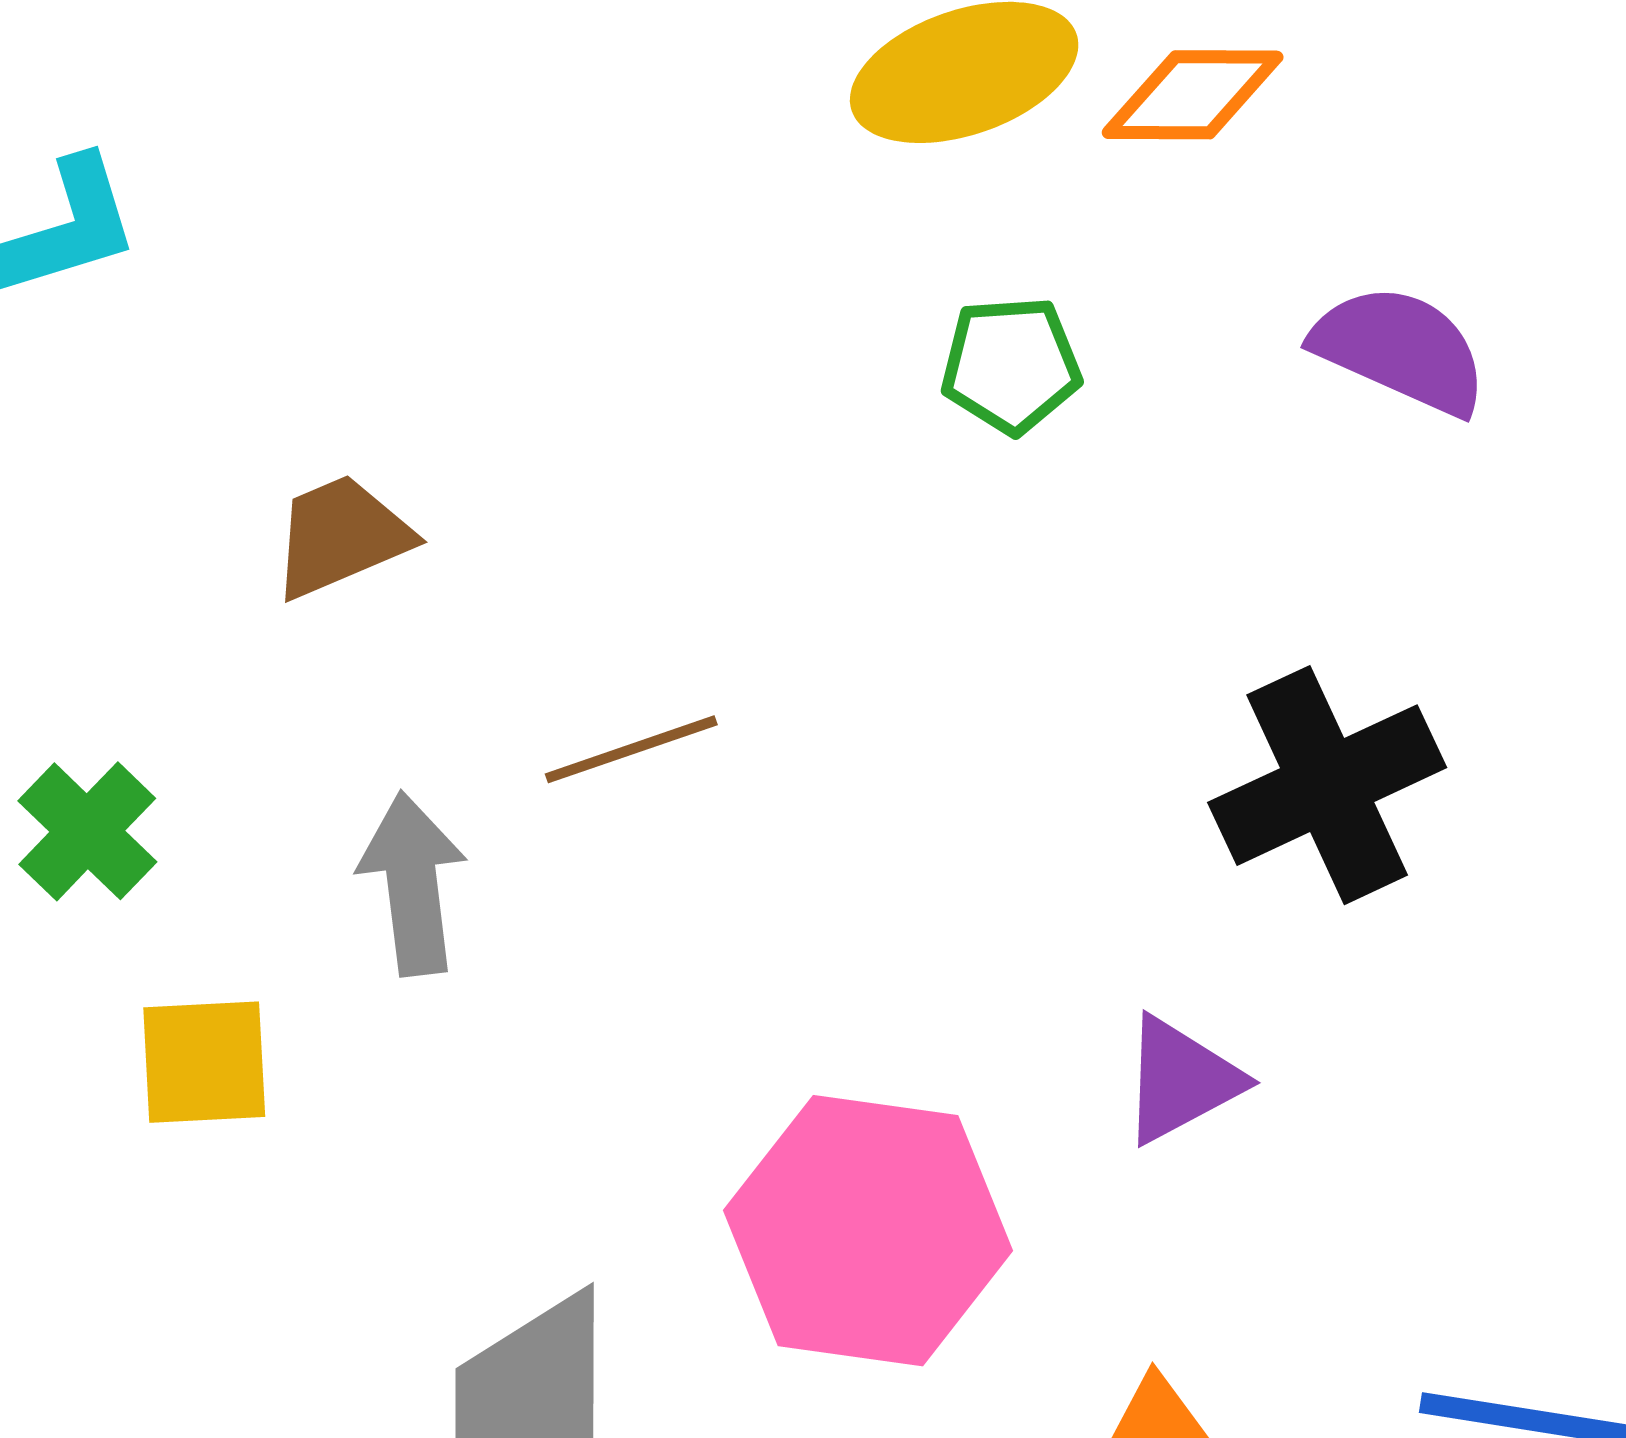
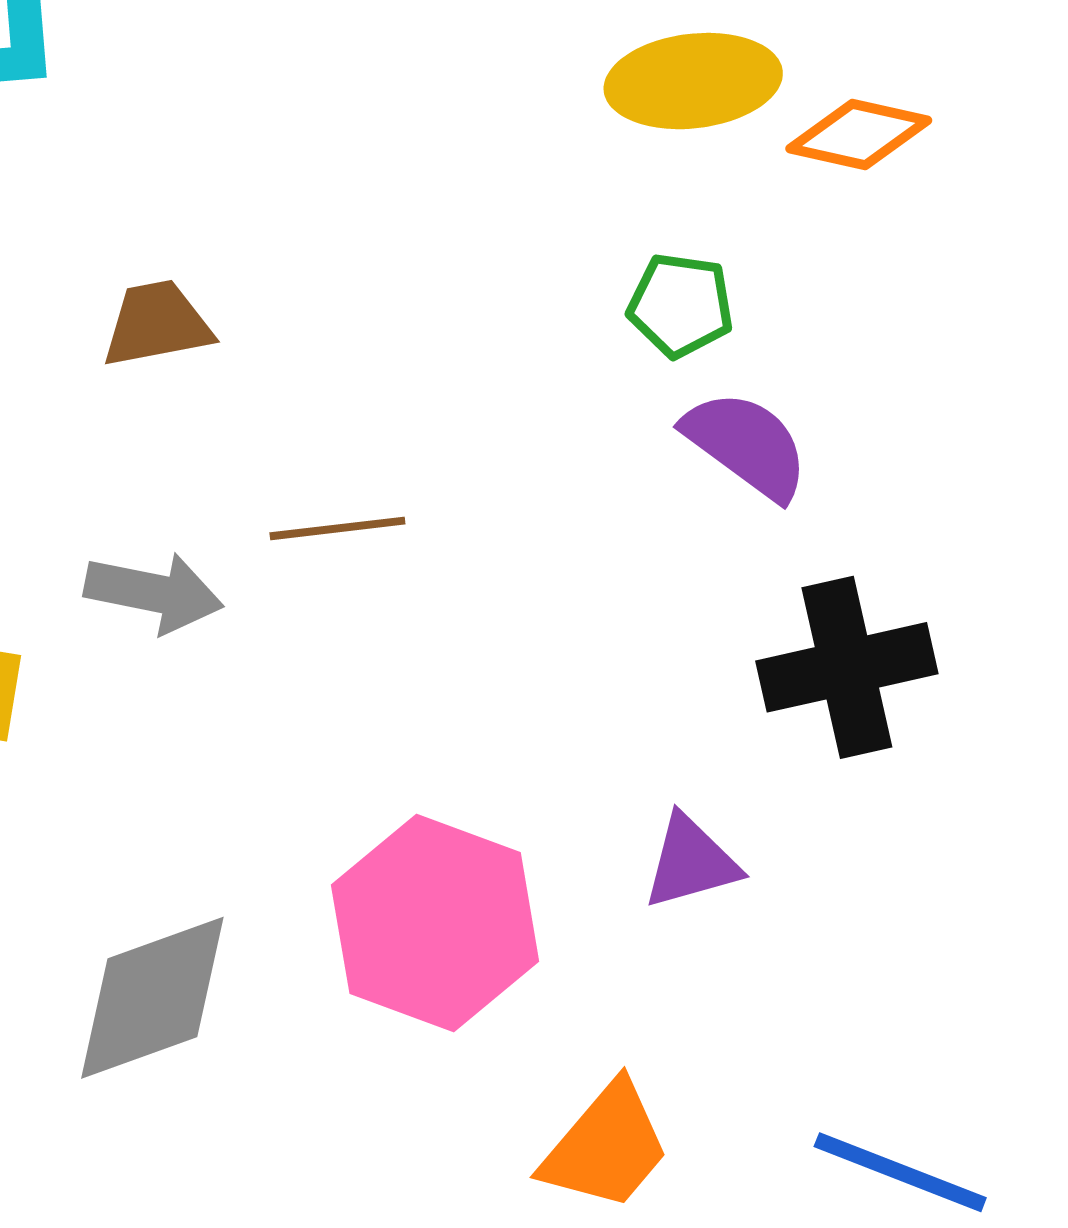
purple semicircle: (1400, 350) -> (746, 445), moved
gray arrow: (412, 884) -> (154, 593), turned 96

